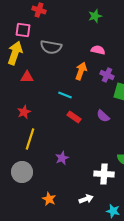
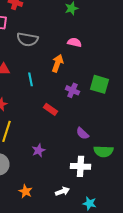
purple cross: (107, 75) -> (72, 90), moved
cyan line: (65, 95) -> (30, 79), moved, turned 56
purple semicircle: (103, 116) -> (82, 133), moved

